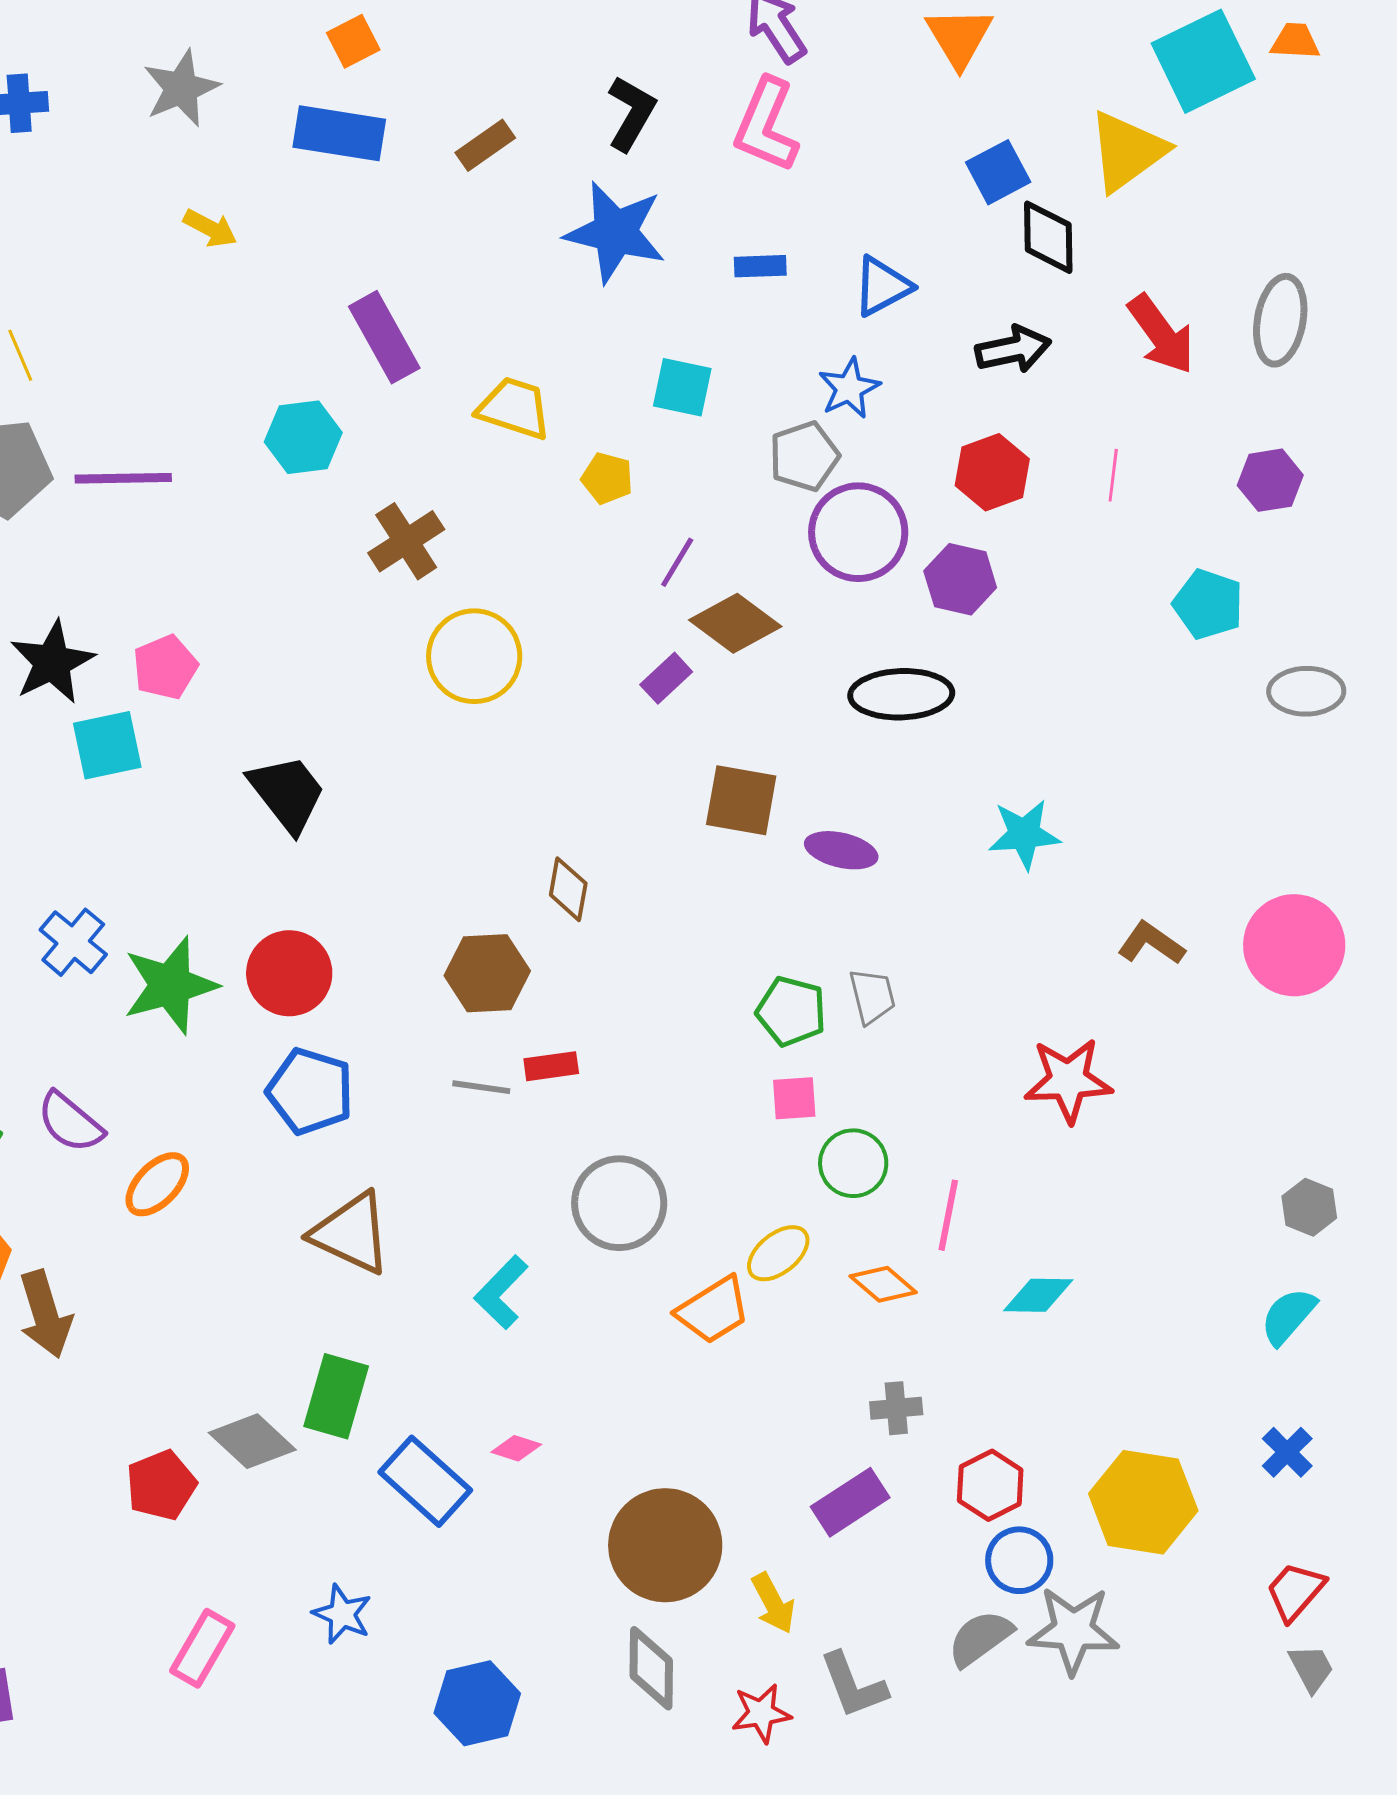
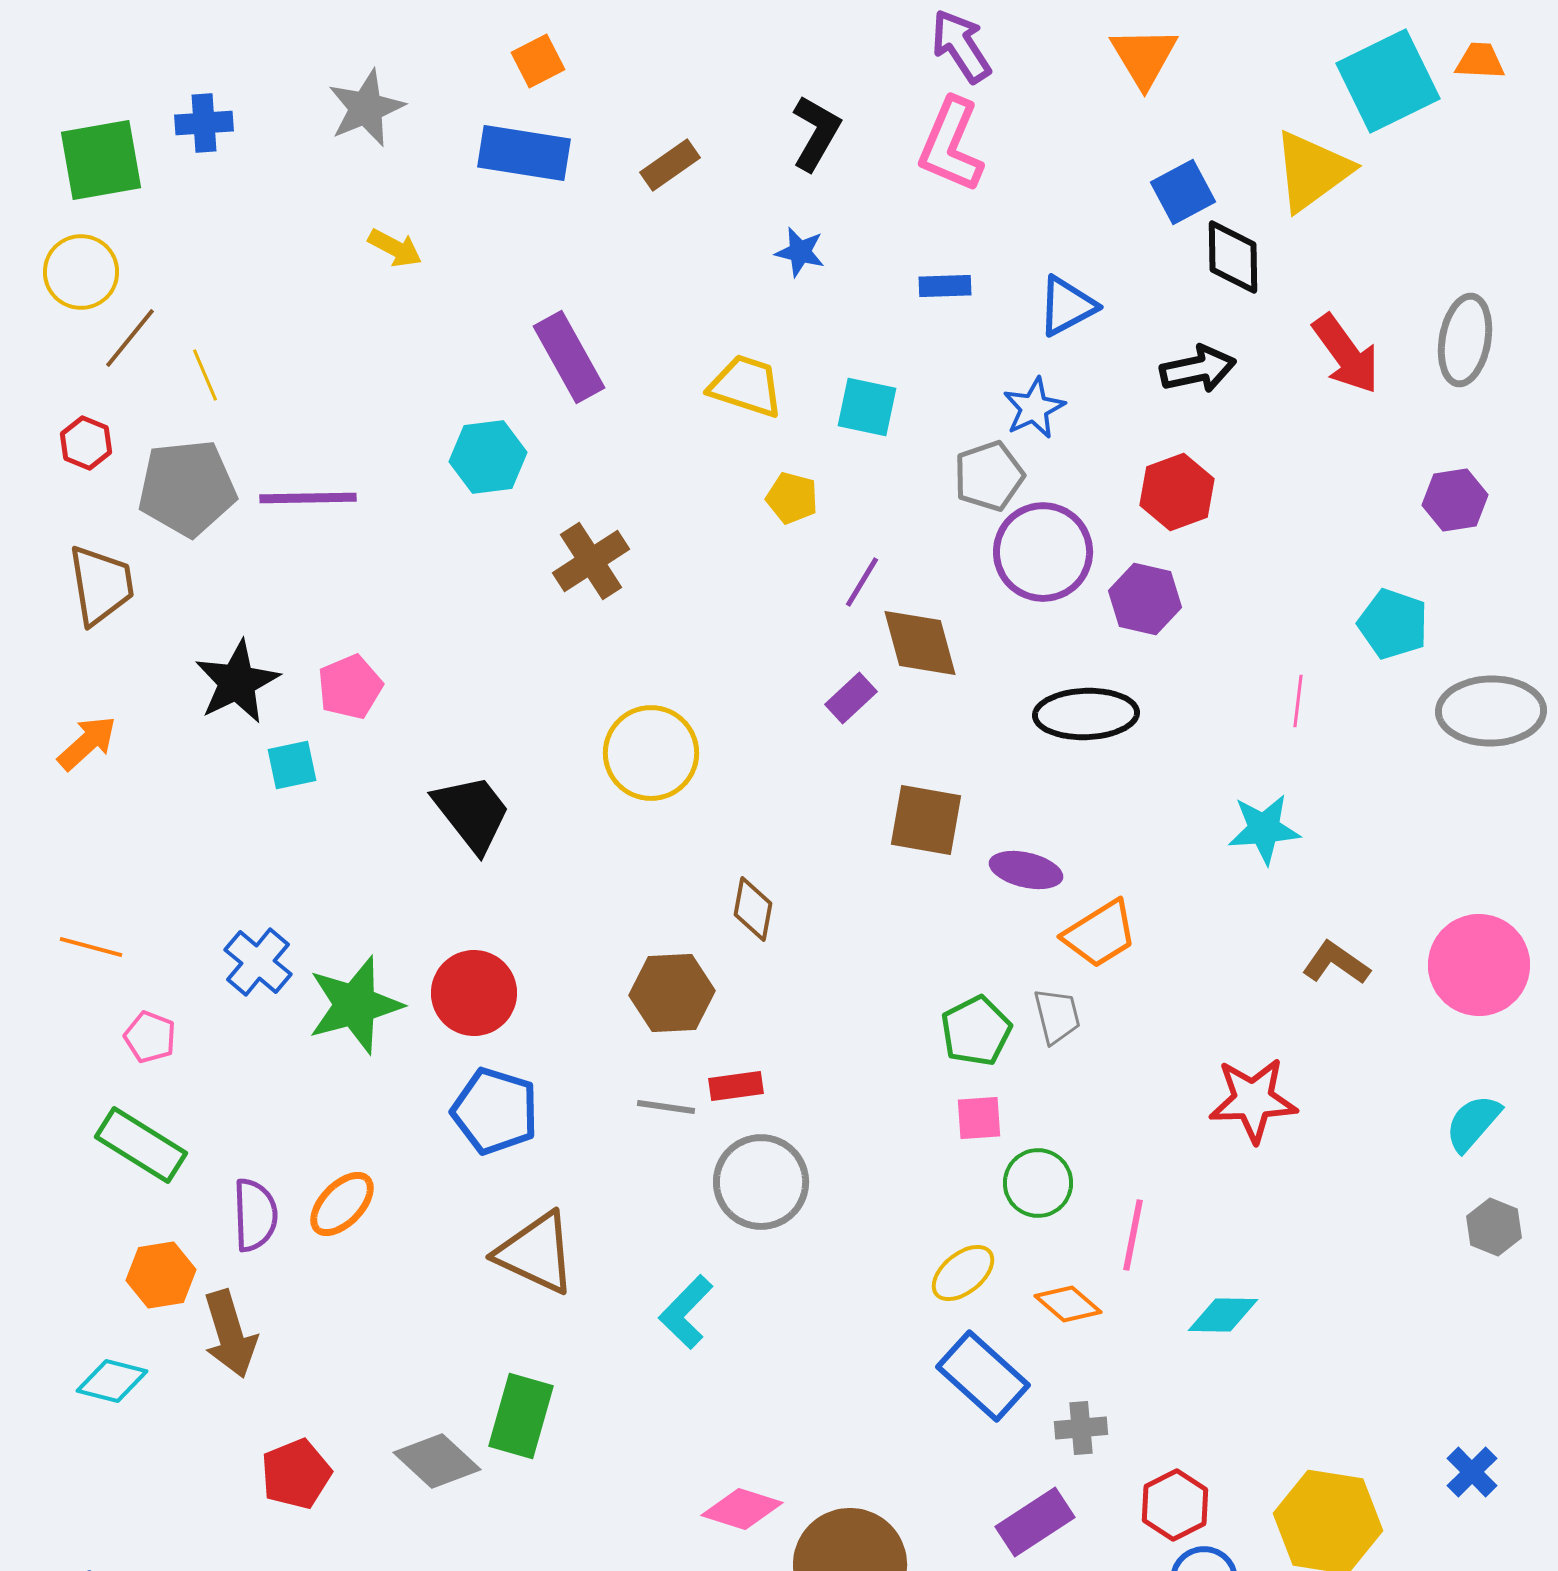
blue star: (615, 232) -> (800, 252), size x0.5
yellow trapezoid: (514, 408) -> (746, 386), moved
pink line: (1113, 475) -> (1298, 701), moved
brown diamond: (735, 623) -> (920, 643), turned 38
yellow circle: (474, 656) -> (651, 753), moved
gray ellipse: (1306, 691) -> (1491, 711), size x1.4
cyan square: (107, 745) -> (292, 765), size x0.7
cyan star: (1024, 834) -> (1264, 829), moved
green pentagon: (791, 1011) -> (976, 1031), turned 30
purple semicircle: (70, 1122) -> (255, 1215), moved, turned -132
gray circle: (619, 1203) -> (761, 1182), moved
orange trapezoid: (713, 1310) -> (1100, 934), moved
cyan semicircle: (1288, 1316) -> (1473, 1123), moved
pink diamond: (516, 1448) -> (742, 1509), moved, size x1.6
blue rectangle: (425, 1481) -> (983, 1376), moved
red pentagon: (161, 1485) -> (296, 1474), moved

